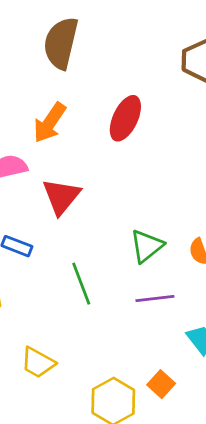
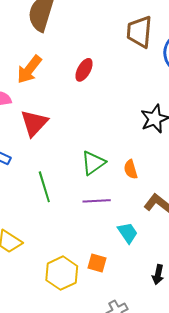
red ellipse: (125, 118) -> (84, 70), size x0.7
orange square: (161, 384) -> (97, 263), turned -30

